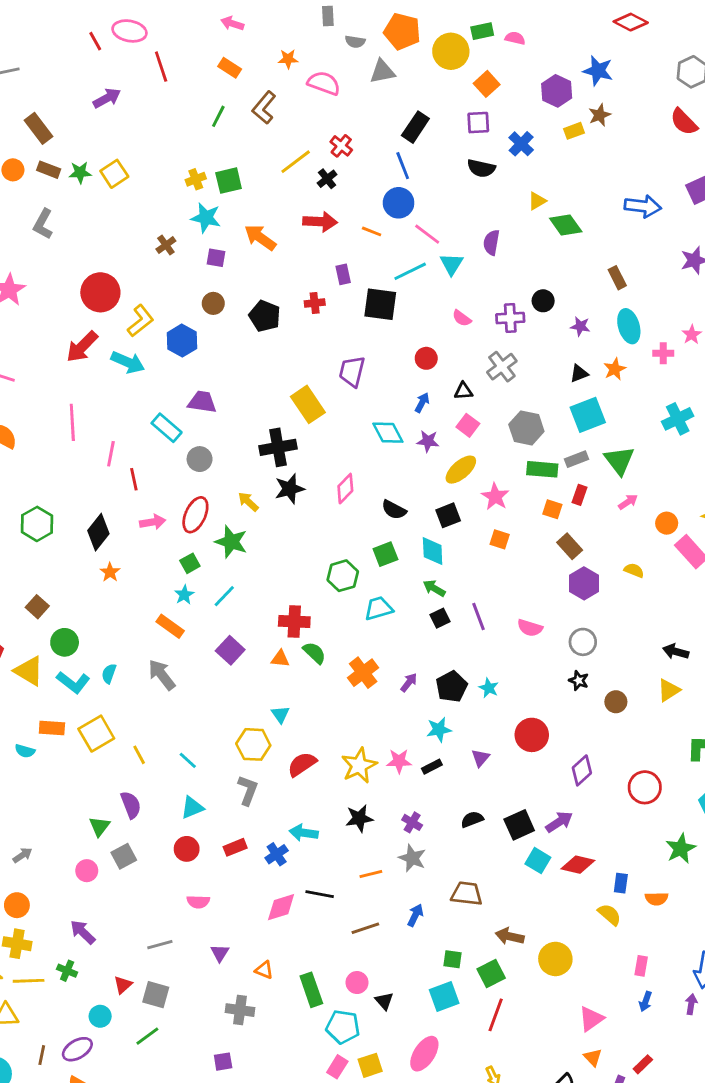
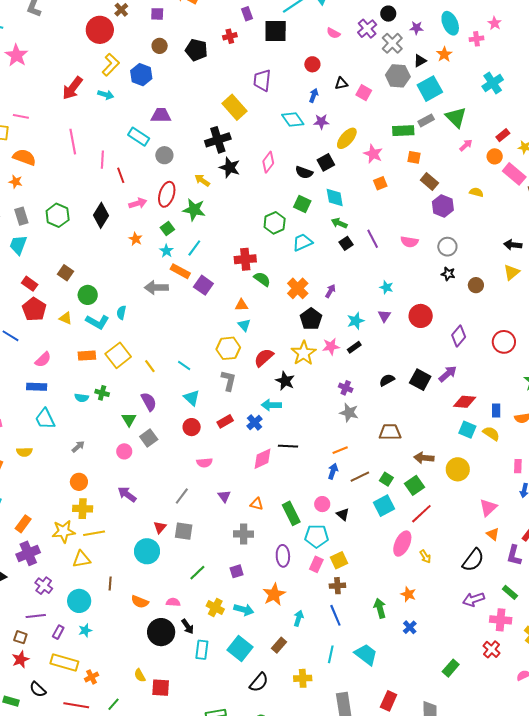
red circle: (100, 292) -> (100, 30), moved
purple cross: (510, 318) -> (367, 29), turned -30
cyan arrow: (128, 362) -> (106, 95), size x0.7
gray cross: (502, 367) -> (392, 43), moved
pink square: (468, 425) -> (364, 93), moved
gray hexagon: (526, 428) -> (398, 76), moved
black star: (290, 489) -> (230, 167), turned -30
red rectangle: (579, 495) -> (503, 135), moved, turned 40
black square: (448, 515) -> (326, 162), moved
orange square: (500, 539) -> (380, 183), turned -32
green square: (385, 554) -> (302, 204), turned -36
orange star: (110, 572) -> (136, 239), moved
orange rectangle: (170, 626) -> (180, 271), moved
orange triangle: (280, 659) -> (241, 305), moved
yellow triangle: (29, 671) -> (66, 318), size x0.6
gray arrow: (162, 675) -> (156, 288), moved, turned -45
black pentagon: (452, 687) -> (311, 319), moved
cyan semicircle: (25, 751) -> (82, 398), moved
purple triangle: (480, 758) -> (384, 316), moved
cyan triangle: (192, 807) -> (192, 398), turned -48
black star: (359, 818) -> (285, 381), moved, turned -30
black square: (519, 825) -> (420, 380), turned -30
cyan square: (538, 861) -> (467, 430), moved
orange line: (371, 874) -> (340, 450), moved
blue arrow: (415, 915) -> (333, 471), moved
brown line: (365, 928) -> (360, 477), moved
gray line: (160, 945) -> (182, 496), turned -30
green square: (453, 959) -> (386, 479), turned 32
green cross: (67, 971) -> (102, 393), moved
red line: (496, 1015) -> (421, 514), turned 35
cyan circle: (100, 1016) -> (147, 551), size x1.6
green line: (147, 1036) -> (197, 573), moved
purple ellipse: (77, 1049) -> (283, 556), moved, turned -55
pink ellipse: (424, 1054) -> (402, 544), moved

